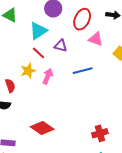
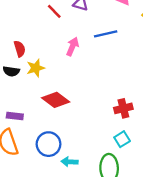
yellow star: (28, 71) -> (36, 68), moved
pink arrow: (48, 76) -> (72, 46), moved

